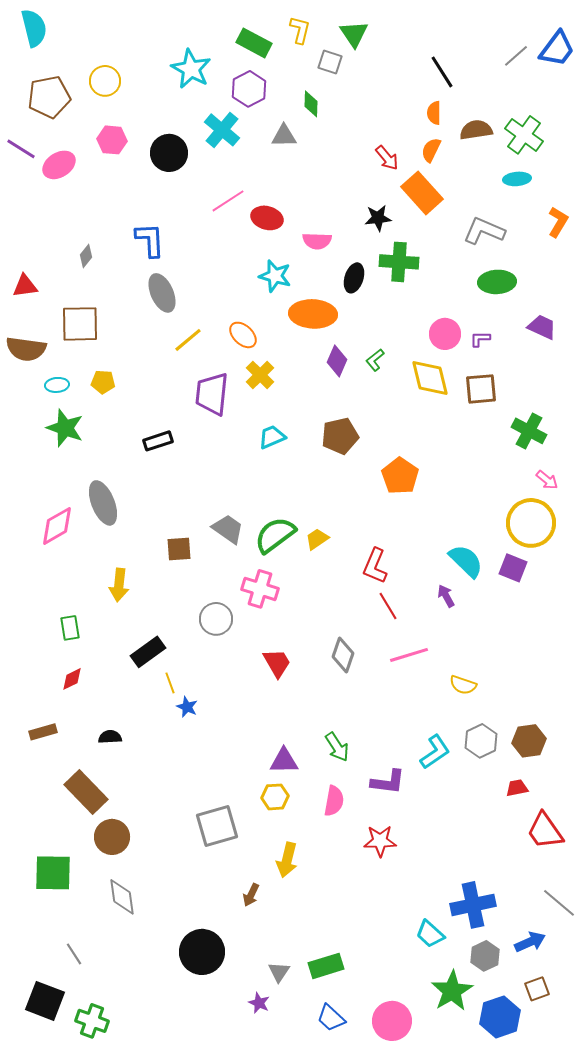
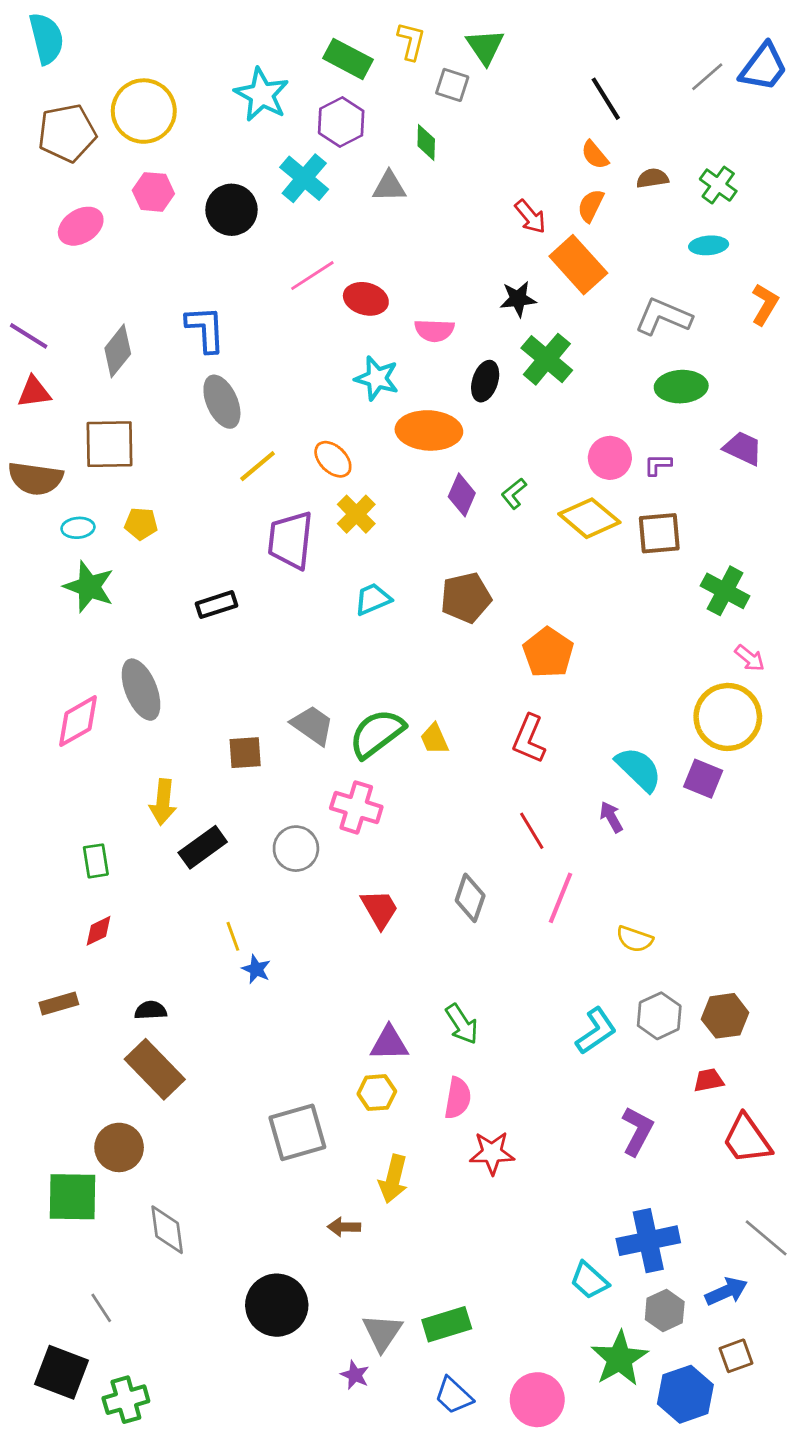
yellow circle: (105, 81) -> (144, 111), size x1.5
orange semicircle: (434, 113) -> (595, 155), turned -40
brown semicircle: (476, 130) -> (652, 178), size x0.7
green cross: (524, 135) -> (718, 185), size x0.7
purple line: (21, 149) -> (29, 336), moved
gray diamond: (86, 256) -> (118, 351), size x1.6
green cross: (399, 262) -> (547, 359), turned 36
yellow diamond: (430, 378) -> (589, 518), turned -36
yellow trapezoid: (317, 539) -> (434, 739), turned -80
red L-shape: (375, 566) -> (529, 739), moved
black rectangle: (148, 652) -> (203, 847), moved
pink line: (409, 655) -> (561, 898), turned -51
purple L-shape: (388, 782) -> (637, 1131), moved, turned -69
brown rectangle: (86, 792) -> (155, 1069), moved
brown circle: (112, 837) -> (119, 1147), moved
red star: (380, 841) -> (492, 1153), moved
brown arrow: (251, 895) -> (344, 1227), turned 65
gray triangle: (279, 972) -> (382, 1333), size x1.4
green cross: (92, 1021) -> (126, 1400), turned -36

